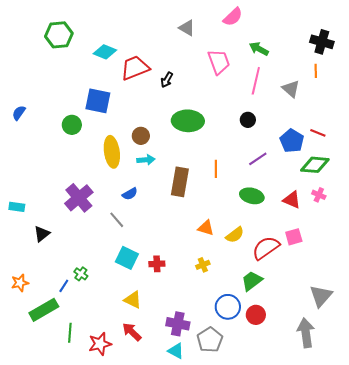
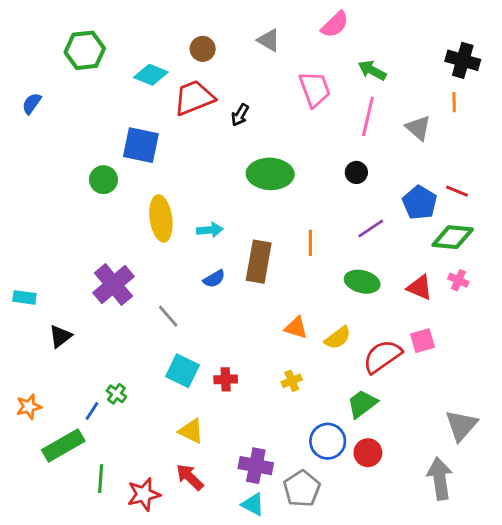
blue semicircle: (19, 113) -> (32, 103), moved
brown circle: (141, 136) -> (203, 49), moved
blue semicircle: (130, 194) -> (214, 279), moved

